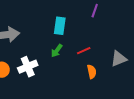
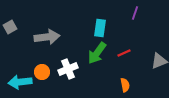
green arrow: (57, 51) -> (97, 53), size x1.6
orange semicircle: (92, 72) -> (125, 85), moved

